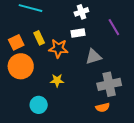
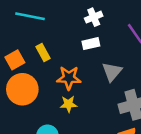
orange star: (58, 48) -> (69, 78), moved
gray triangle: (94, 57) -> (112, 72), turned -30

